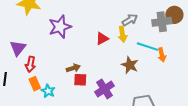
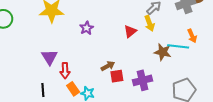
purple star: (60, 27) -> (87, 28), size x0.6
cyan line: (147, 47) -> (178, 46), moved
purple cross: (105, 89) -> (143, 80), turned 30

